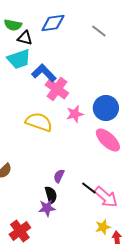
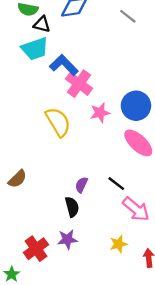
yellow semicircle: (39, 122) -> (58, 122), turned 40
black line: (89, 188) -> (116, 184), moved
purple star: (47, 208) -> (67, 239), moved
yellow star: (103, 227) -> (119, 244), moved

